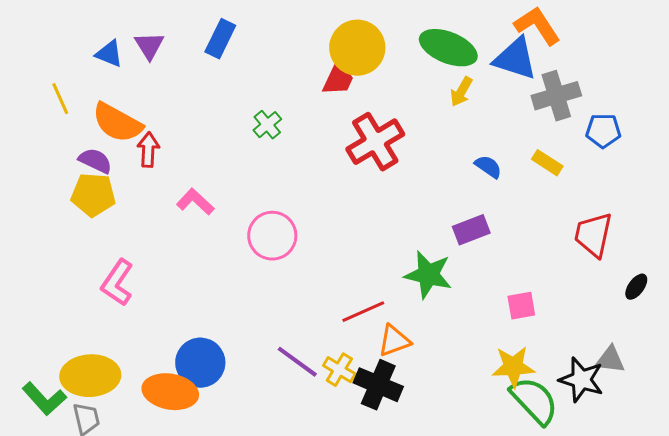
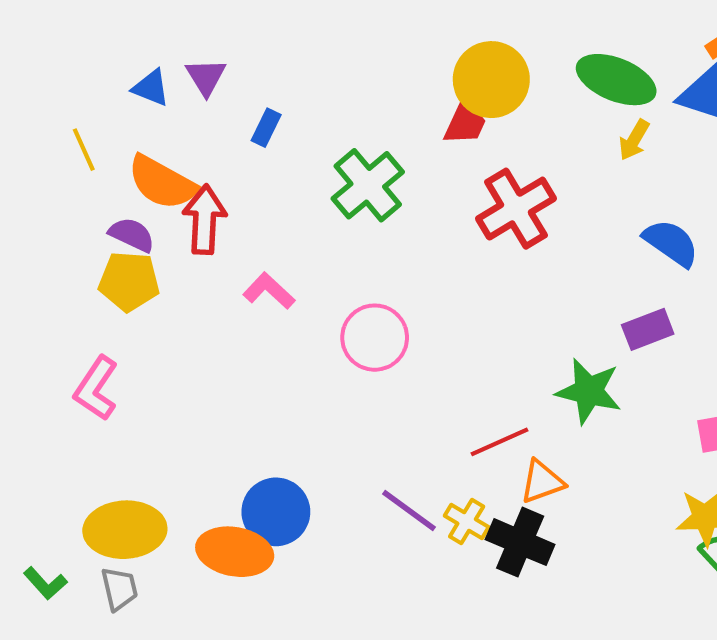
blue rectangle: (220, 39) -> (266, 128), moved, size x0.7
green cross: (267, 125) -> (368, 185), size x1.8
red arrow: (148, 150) -> (204, 220), size x1.4
blue semicircle: (488, 167) -> (671, 243), size x1.5
pink L-shape: (117, 283) -> (96, 388), moved
green L-shape: (44, 399) -> (45, 583), moved, size x0.7

